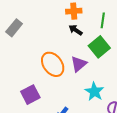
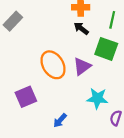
green square: (99, 47) -> (106, 49), turned -35
cyan star: (94, 92) -> (97, 98), turned -30

